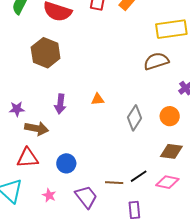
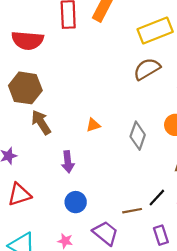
purple arrow: (60, 104) -> (68, 162), moved
brown arrow: (37, 128) -> (41, 122), moved, turned -120
red triangle: (28, 158) -> (19, 195), moved

